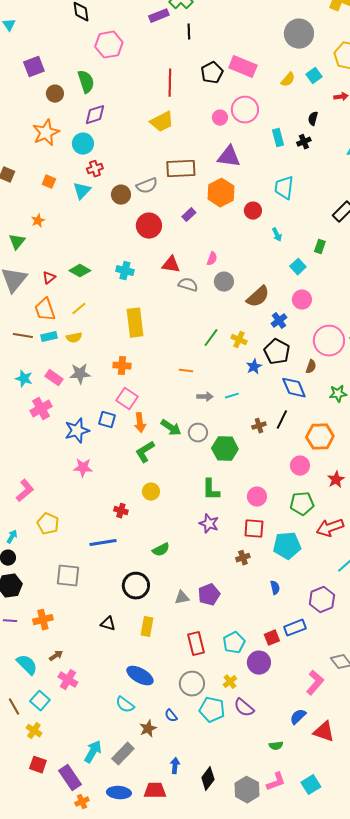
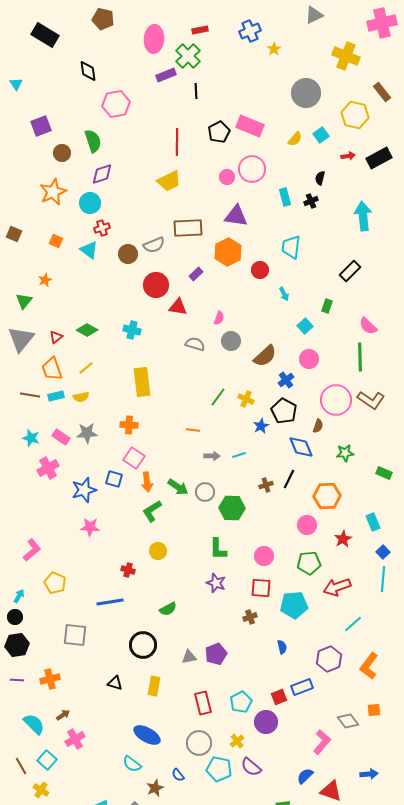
cyan triangle: (82, 191) -> (89, 250), turned -36
red triangle: (171, 265) -> (178, 307), moved
pink cross: (68, 680) -> (75, 739), turned 30

